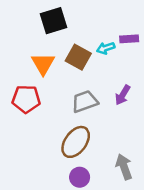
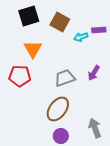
black square: (53, 21) -> (29, 16), moved
brown square: (78, 57) -> (60, 22), moved

